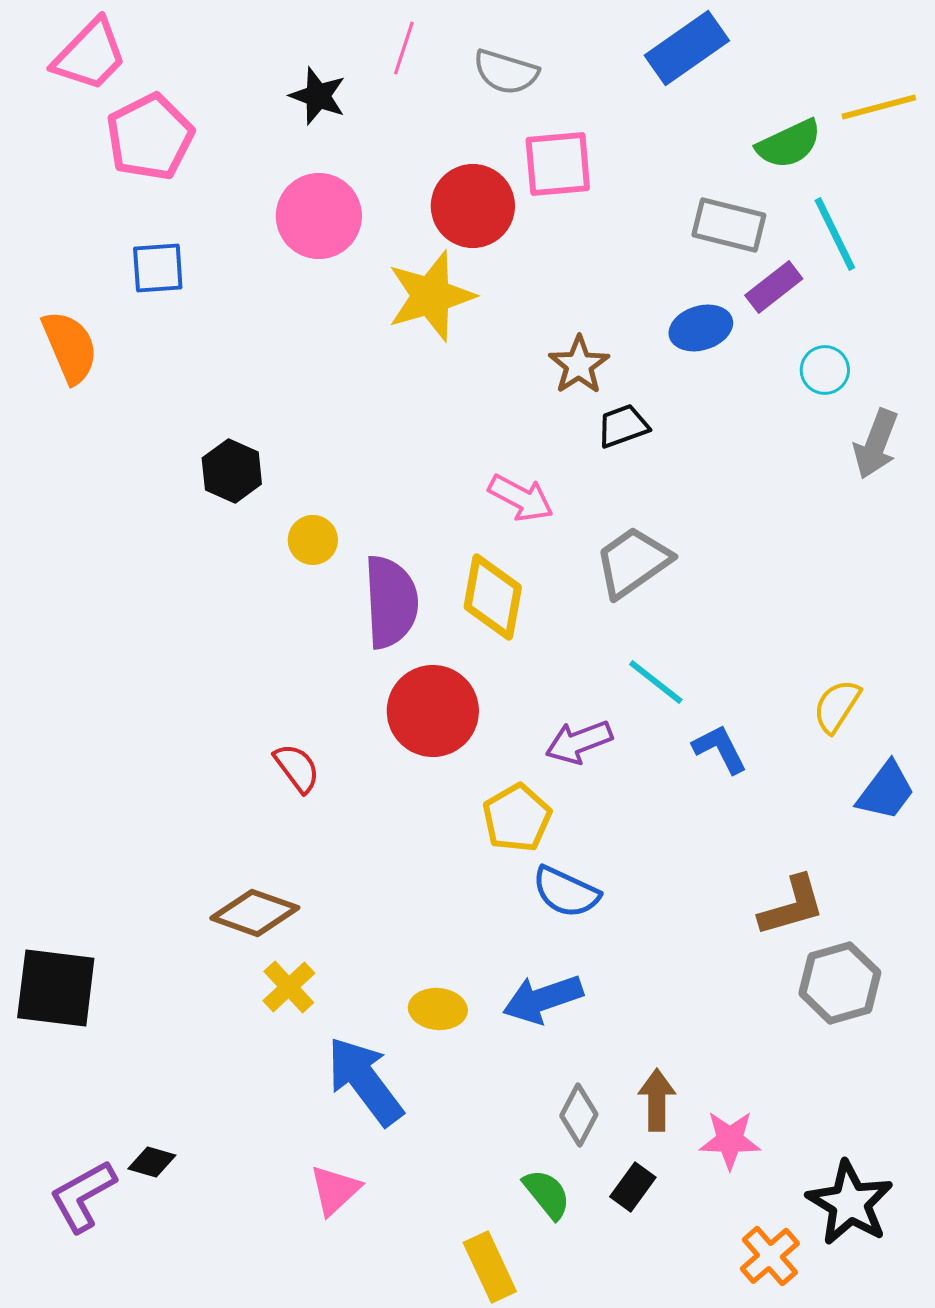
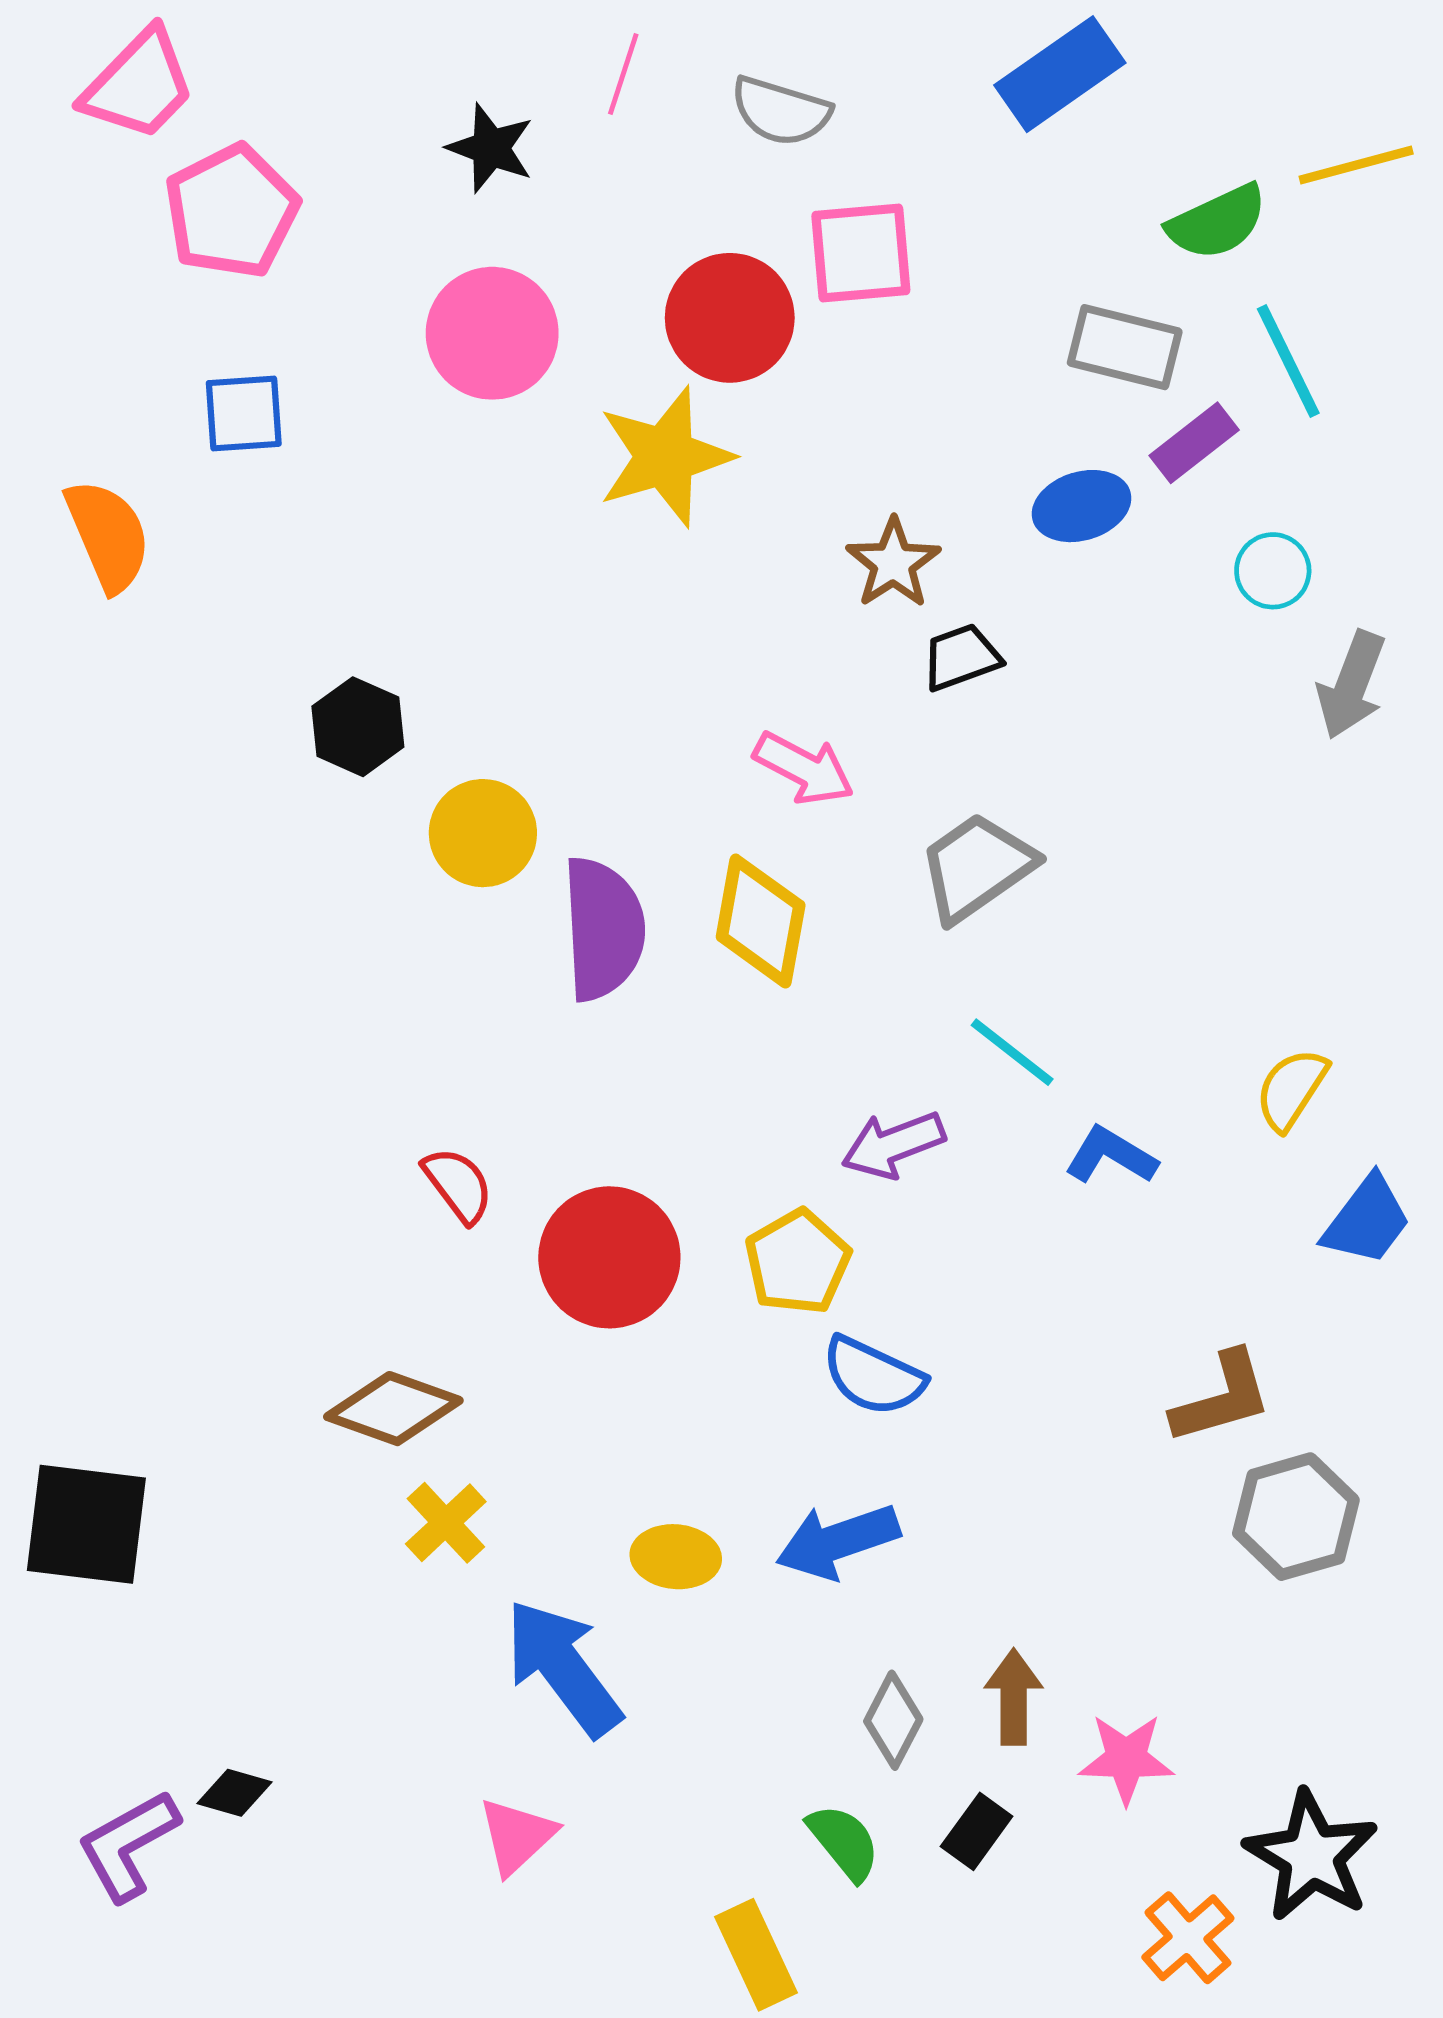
yellow circle: (313, 540) -> (483, 833), size x1.4
red circle: (433, 711) -> (609, 1257), moved
blue L-shape: (720, 749) -> (1111, 1156), turned -32

